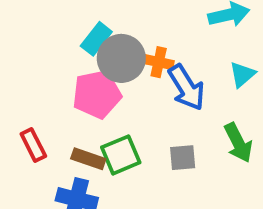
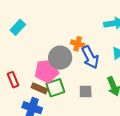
cyan rectangle: (96, 39) -> (18, 27), moved
gray circle: (121, 58) -> (60, 58), moved
pink pentagon: (97, 94) -> (47, 71), moved

